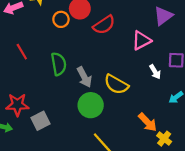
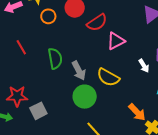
orange circle: (61, 19) -> (48, 16), moved
pink triangle: (141, 40) -> (116, 41), moved

